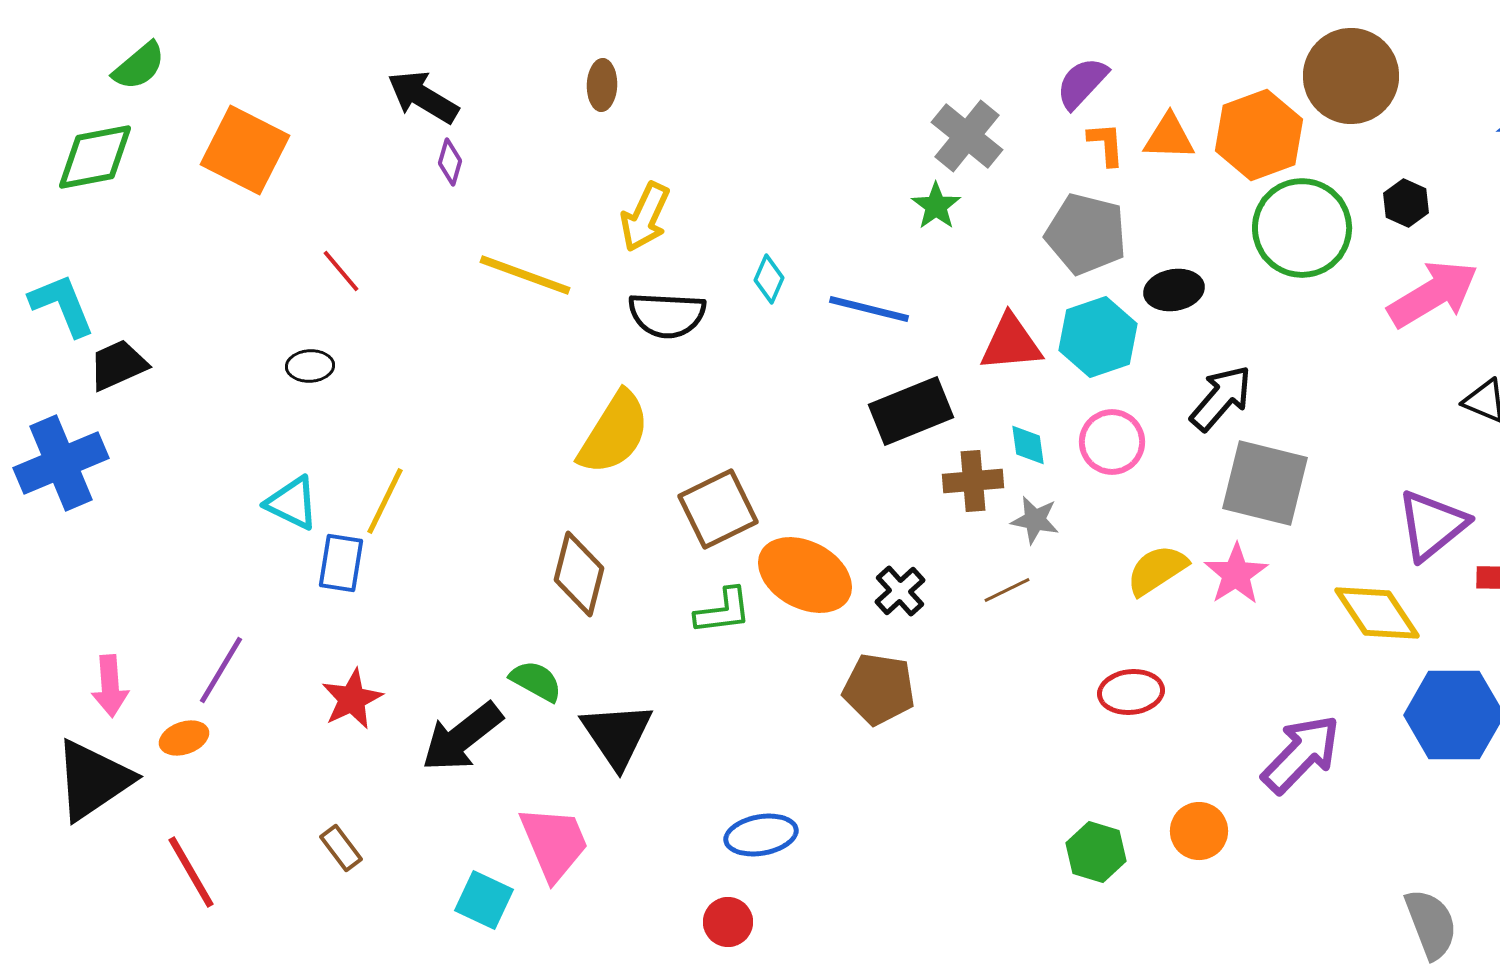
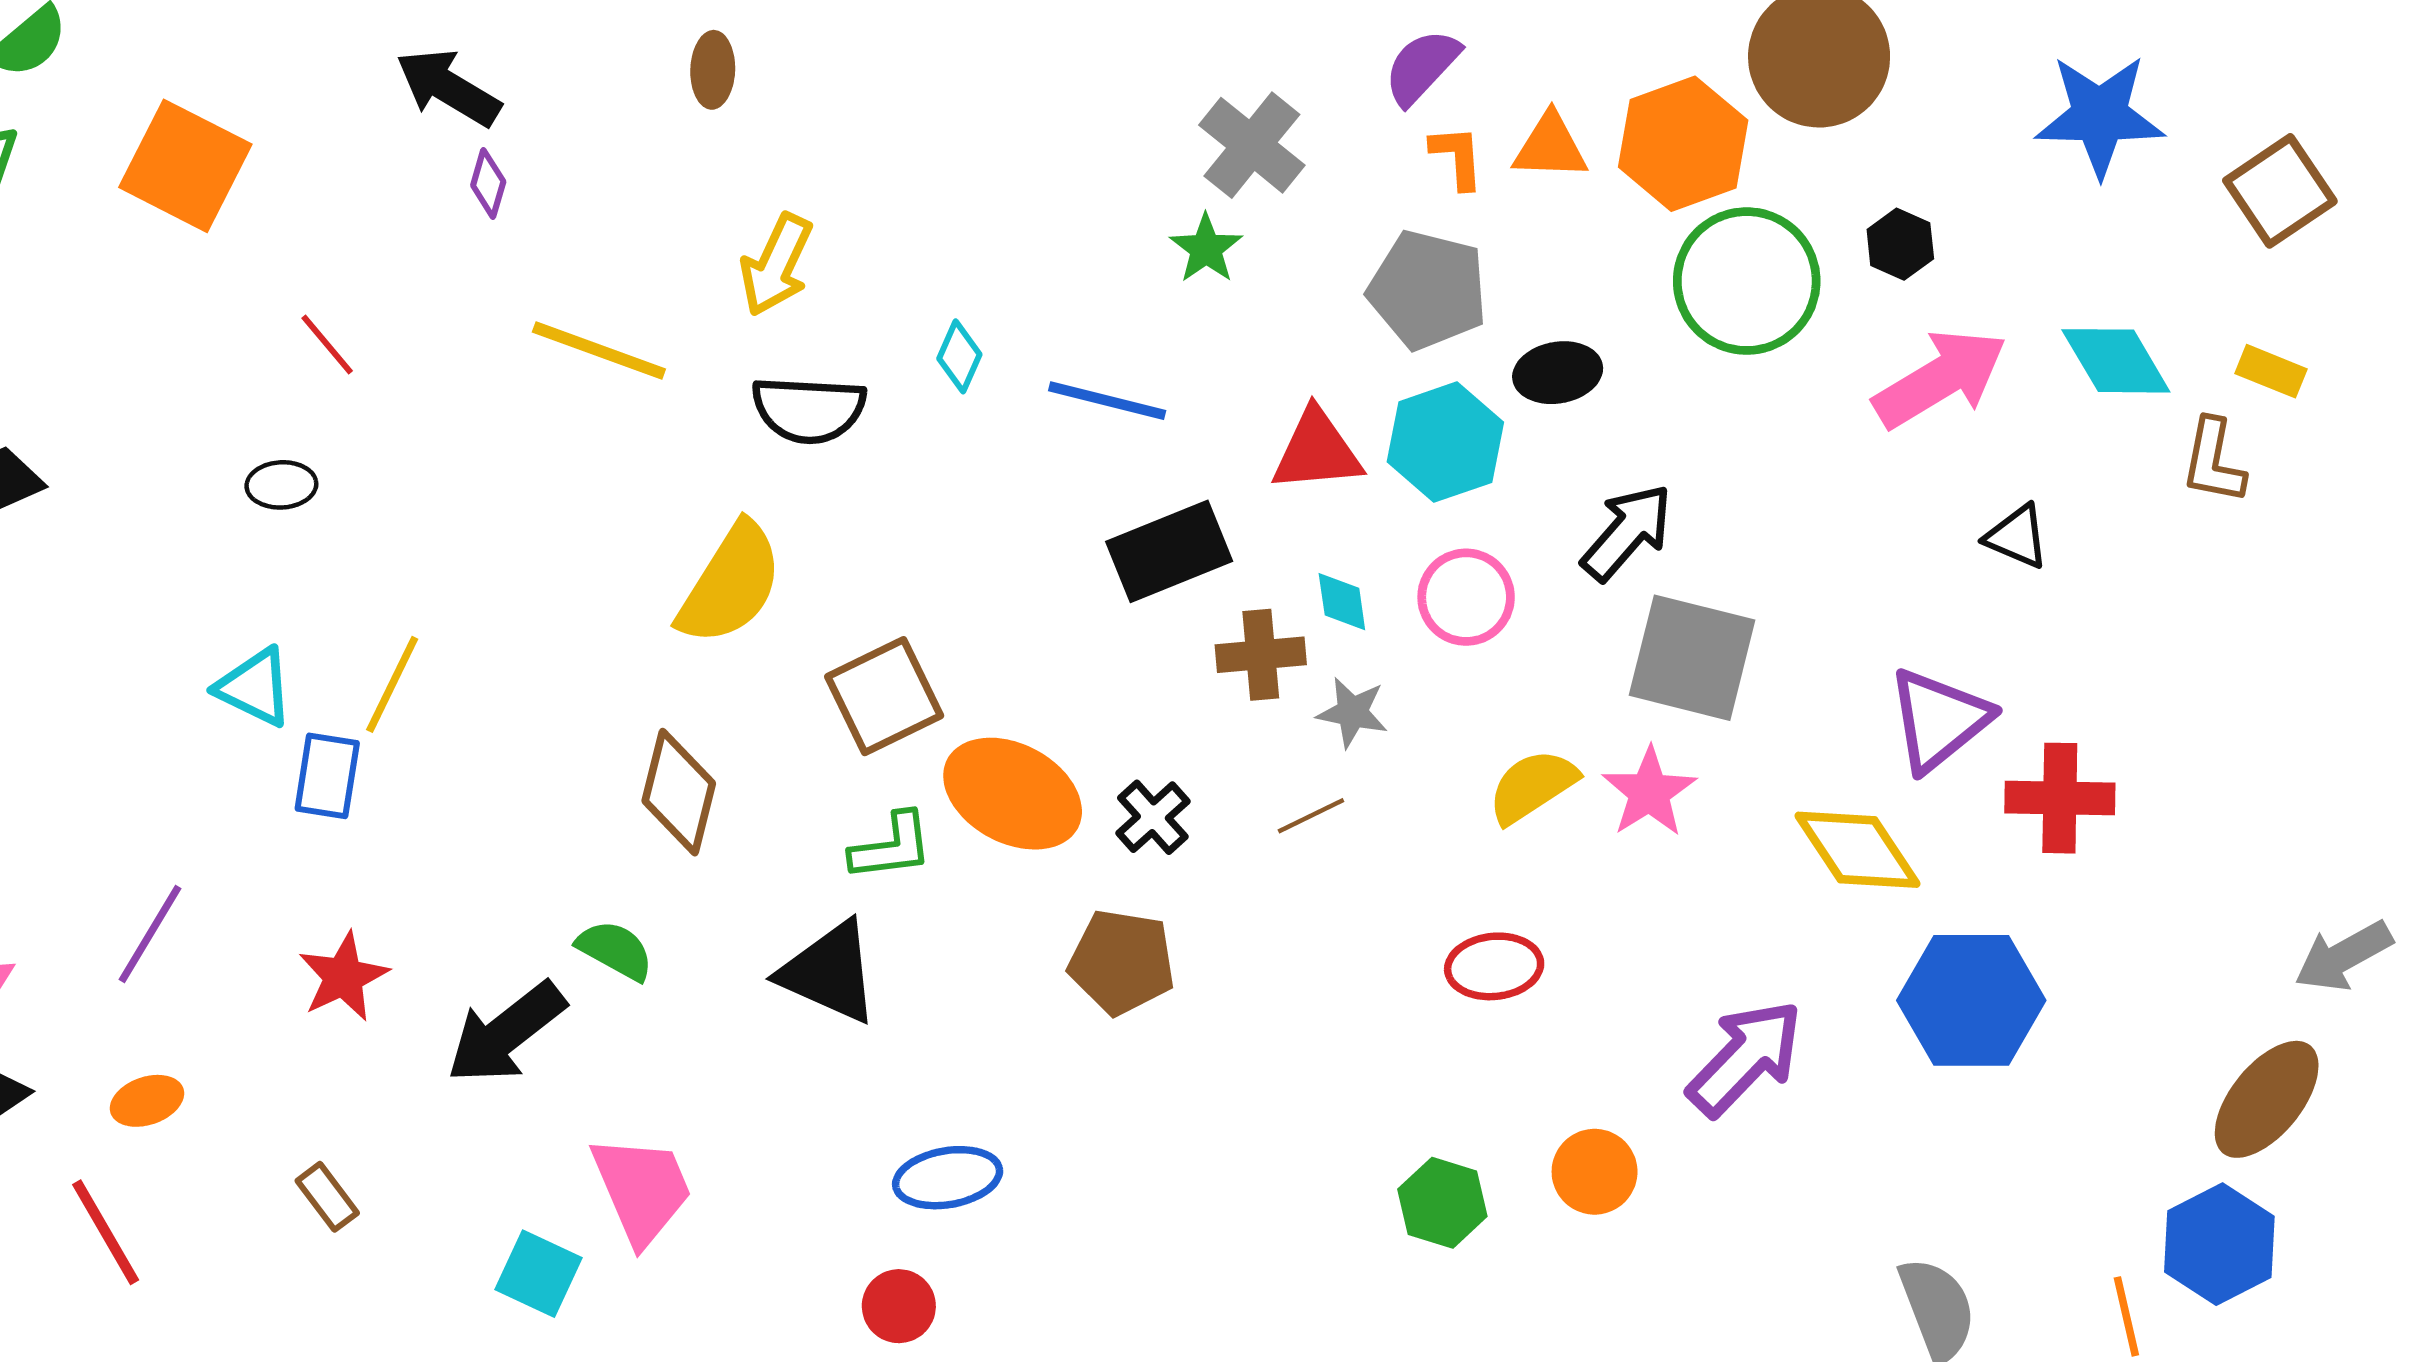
black triangle: (617, 735) -> (829, 972), moved, turned -32
orange ellipse: (184, 738) -> (147, 1101), moved

